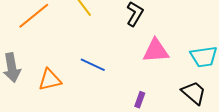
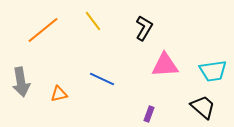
orange triangle: (50, 80) -> (59, 94), size x0.7

